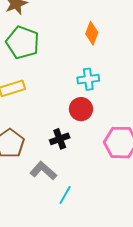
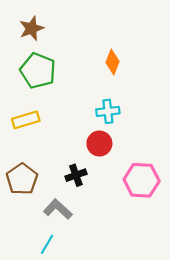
cyan line: (65, 195) -> (47, 244), moved

